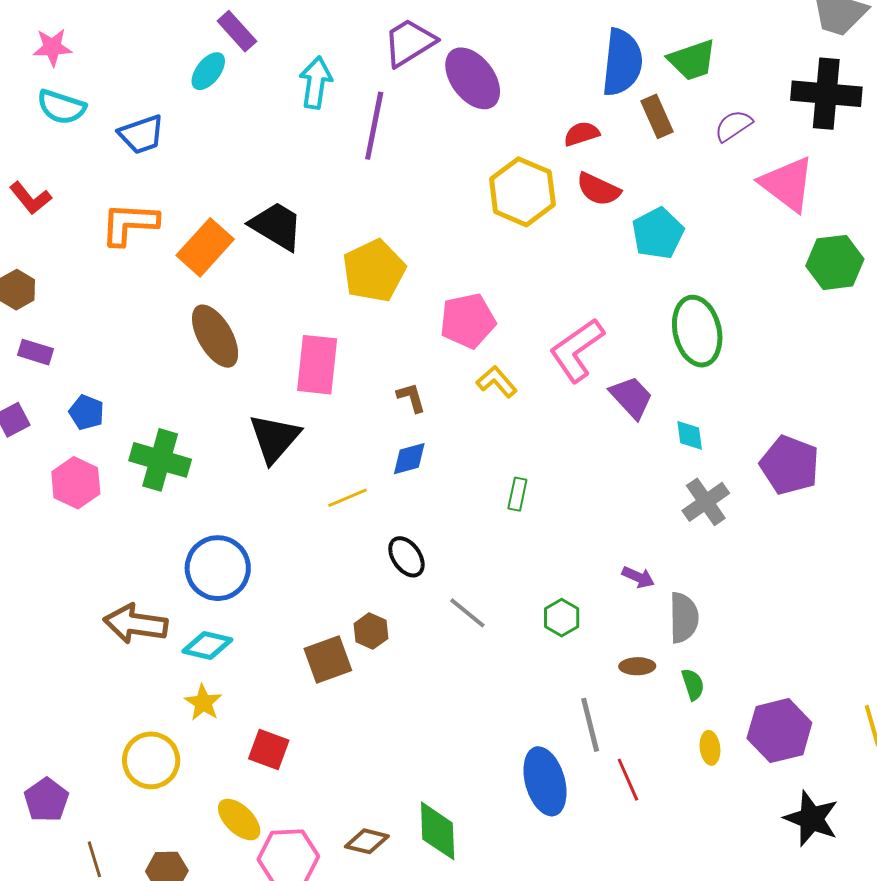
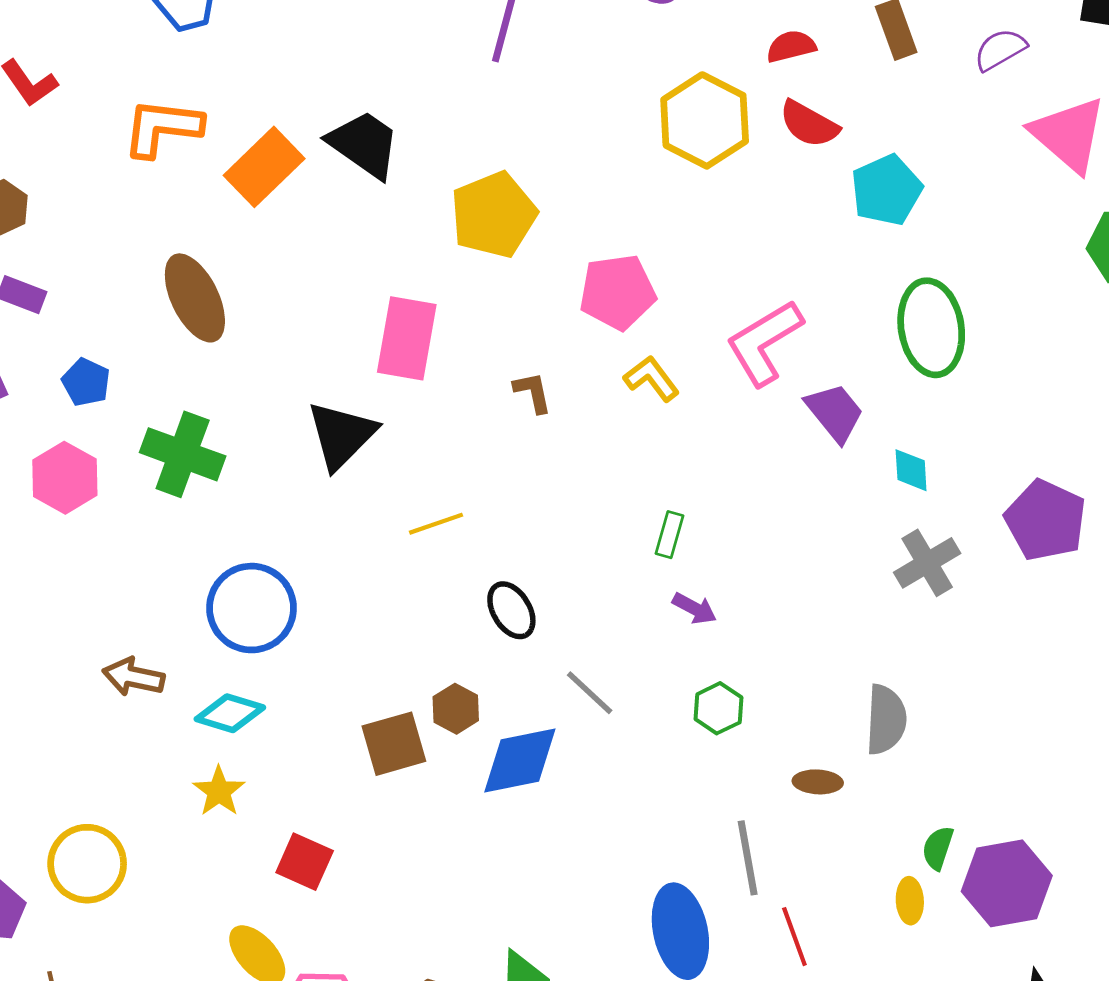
brown ellipse: (215, 336) -> (195, 298), moved
blue diamond: (409, 459) -> (520, 760), moved, size x1.6
purple arrow: (638, 577) -> (694, 608), moved
brown arrow: (136, 624) -> (134, 677), size x0.7
green semicircle: (693, 684) -> (938, 848), moved, turned -148
yellow circle: (151, 760) -> (87, 864), moved

